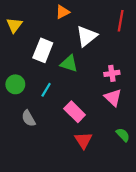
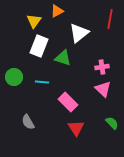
yellow triangle: (14, 25) -> (34, 21), moved
cyan line: (46, 90) -> (42, 82), turned 64
gray semicircle: (29, 118) -> (28, 122), moved

